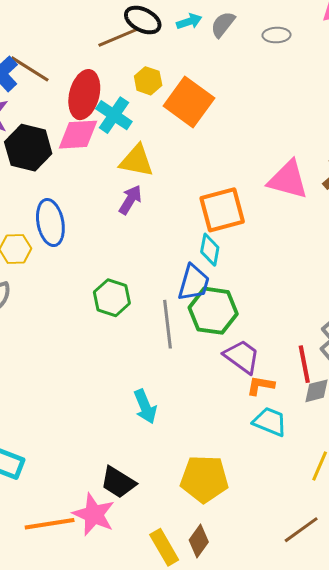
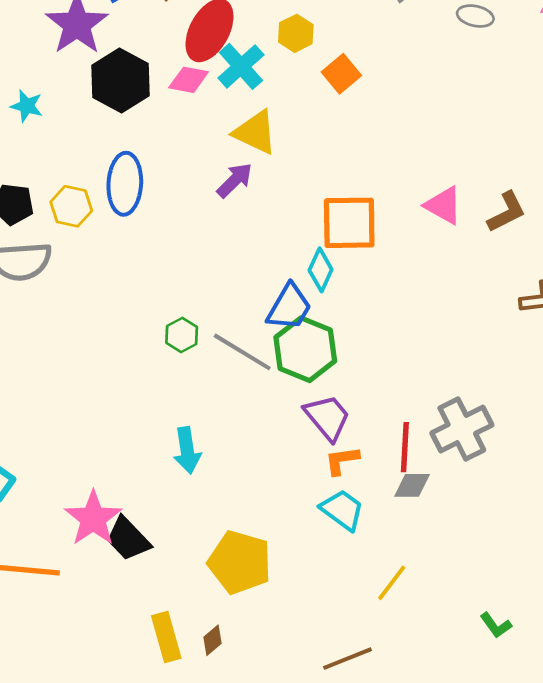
orange square: (189, 102) -> (341, 74), size x0.6
pink diamond: (78, 135) -> (189, 80), size x0.7
pink triangle: (288, 180) -> (443, 205), size x0.7
green hexagon: (112, 298) -> (182, 335), moved, size x0.7
gray line: (167, 324) -> (242, 352), turned -66
orange L-shape: (260, 385) -> (342, 461), turned -32
pink star: (94, 514) -> (93, 518), moved
brown diamond: (199, 541) -> (212, 640), size x0.7

